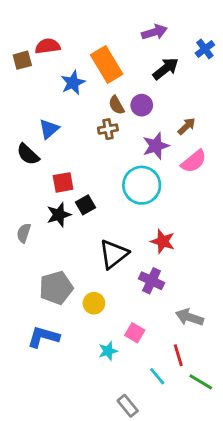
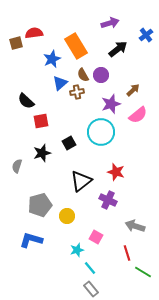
blue triangle: (49, 129) -> (60, 83), moved
black semicircle: (28, 154) -> (26, 101), moved
red square: (63, 182) -> (41, 121), moved
black square: (86, 205) -> (69, 143), moved
cyan line: (157, 376) -> (90, 268), moved

